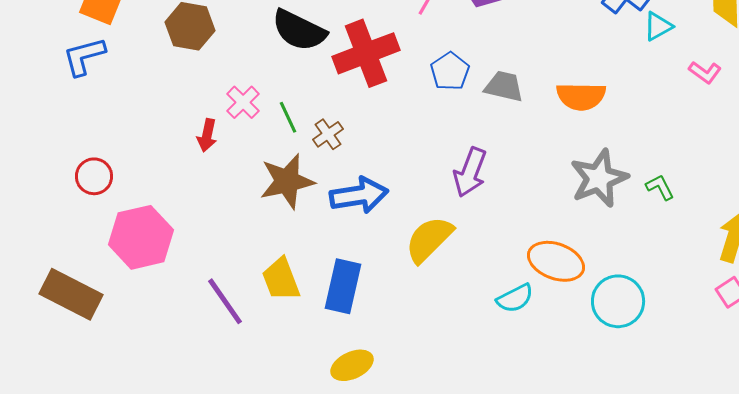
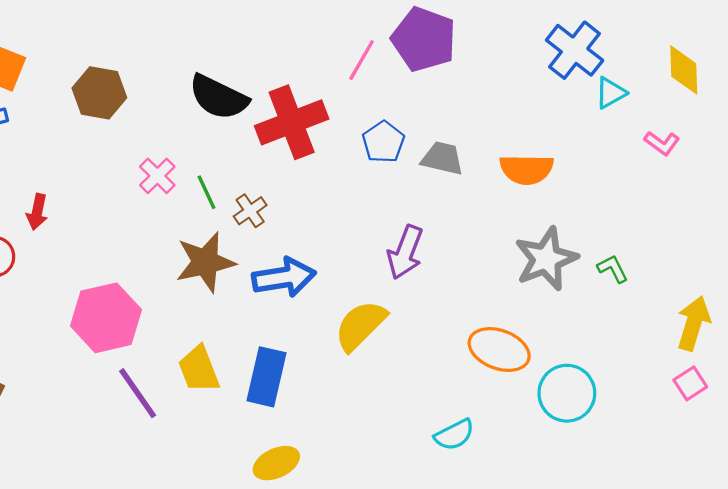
red arrow: (207, 135) -> (37, 212), moved
pink hexagon: (141, 237) -> (106, 318), moved
cyan semicircle: (515, 298) -> (454, 435), moved

